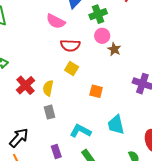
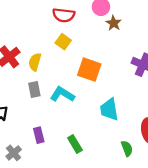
orange square: (96, 91) -> (89, 70), size x1.5
cyan L-shape: (81, 131) -> (62, 94), moved

